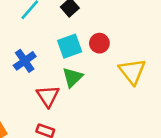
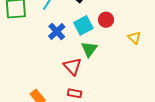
blue cross: (25, 61) -> (57, 32), moved
yellow triangle: (132, 71) -> (134, 38), size x0.6

